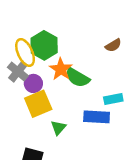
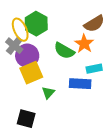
brown semicircle: (113, 45) -> (94, 24), size x1.5
orange star: (61, 69) -> (84, 44), moved
purple circle: (33, 83) -> (27, 56), size x1.5

